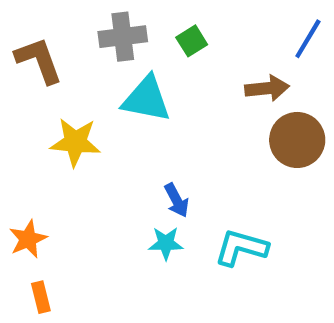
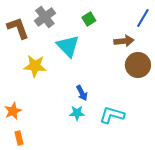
gray cross: (123, 37) -> (45, 17), moved, turned -30
cyan triangle: (146, 99) -> (68, 46), turned 35

